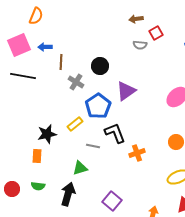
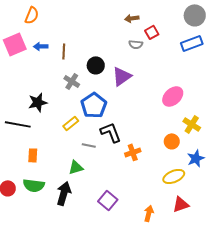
brown line: (61, 62) -> (64, 51), moved
black line: (23, 76) -> (18, 124), moved
purple triangle: (126, 91) -> (122, 76), moved
black star: (47, 134) -> (38, 102), moved
green semicircle: (38, 186) -> (34, 185), size x1.5

